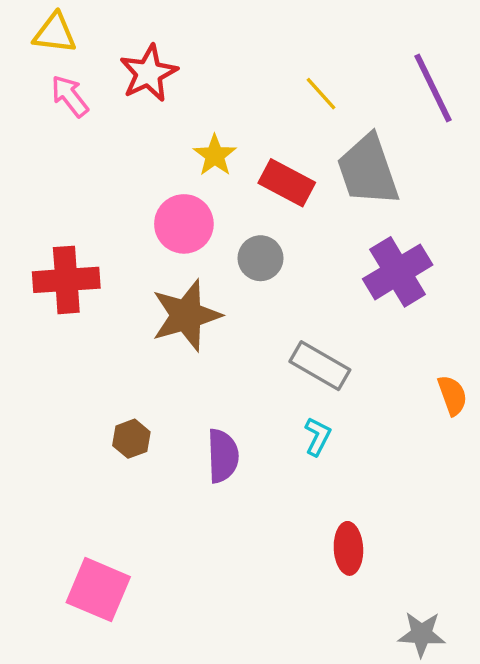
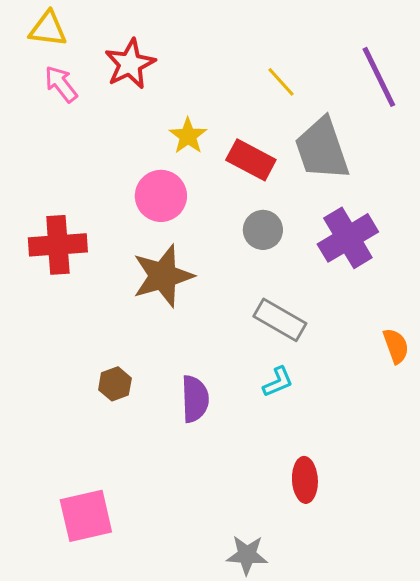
gray circle: (260, 258) -> (263, 230), moved
cyan L-shape: (318, 436) -> (278, 382), turned 40
pink square: (98, 590) -> (86, 516), turned -36
gray star: (422, 634) -> (247, 555), moved

